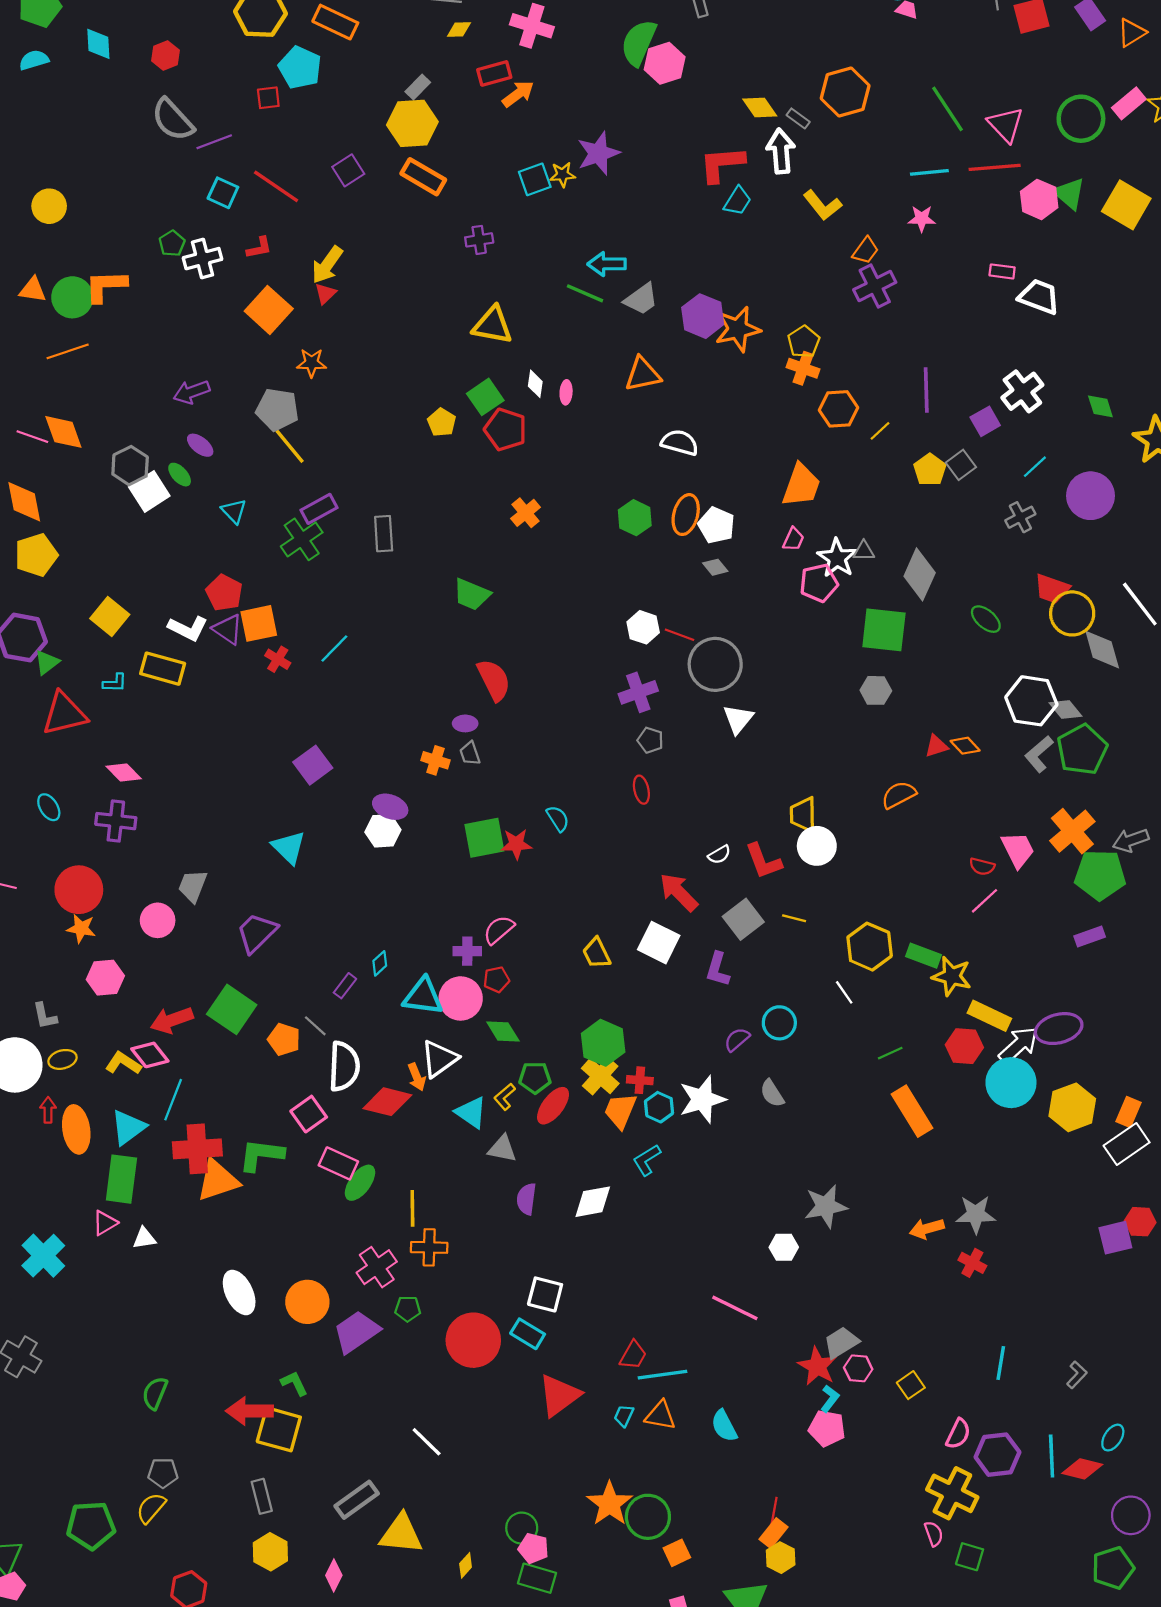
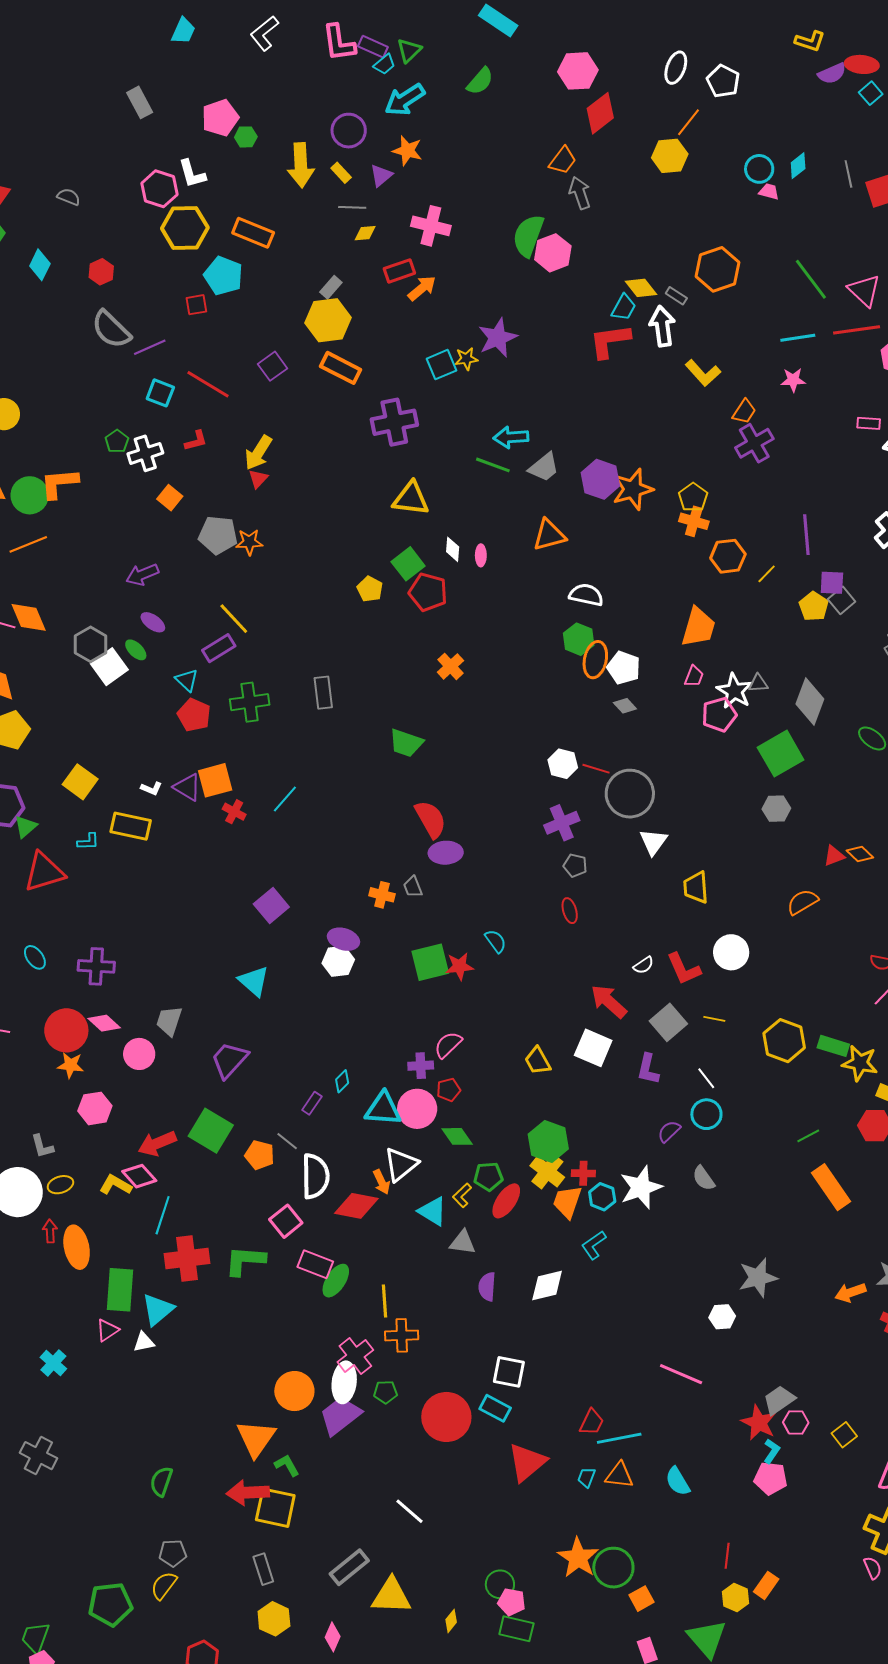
cyan diamond: (98, 44) -> (40, 265), turned 32
cyan trapezoid: (738, 201) -> (624, 307), moved
purple cross: (479, 240) -> (394, 422), size x1.8
orange square: (269, 310) -> (170, 498), moved, size x0.6
gray pentagon: (277, 410) -> (218, 535), moved
purple square: (985, 421) -> (832, 583), moved, turned 36
purple rectangle: (319, 509) -> (219, 648), moved
green hexagon: (635, 518) -> (579, 639), moved
green cross: (302, 539) -> (250, 702), turned 30
red pentagon: (224, 593) -> (194, 715), moved
white L-shape: (188, 628) -> (151, 788), size x0.6
green square: (884, 630) -> (781, 754), turned -33
purple ellipse: (465, 723) -> (446, 853), moved, size x1.5
pink diamond: (124, 773) -> (104, 1023), moved
yellow trapezoid: (803, 815) -> (696, 887), moved
white line: (844, 992) -> (706, 1078), moved
cyan triangle: (128, 1127) -> (158, 1309), moved
orange triangle: (218, 1180) -> (256, 1438), moved, turned -33
cyan cross: (43, 1256) -> (53, 1363), size x0.7
white ellipse: (239, 1292) -> (344, 1382), moved, turned 36
orange rectangle: (773, 1533) -> (766, 1585), moved

